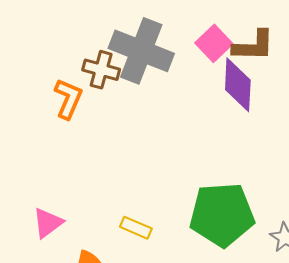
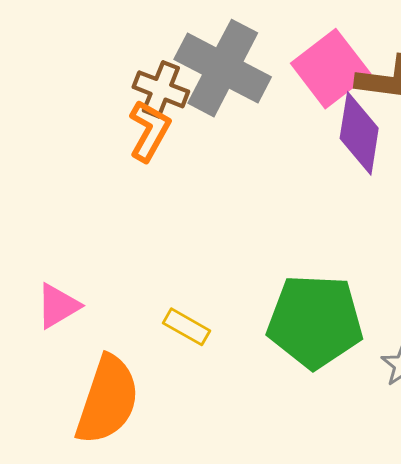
pink square: (214, 43) -> (331, 69), size x1.4
orange L-shape: (68, 99) -> (149, 131), moved

